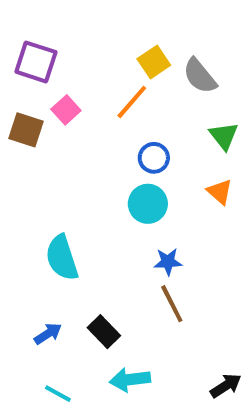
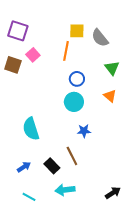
yellow square: (154, 62) -> (77, 31), turned 35
orange line: (132, 102) -> (66, 51), turned -30
brown line: (172, 304) -> (72, 156), moved

